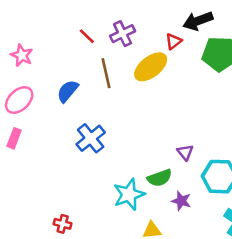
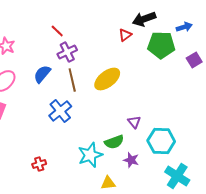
purple cross: (123, 34) -> (67, 52), moved
yellow ellipse: (151, 67) -> (107, 79), moved
brown line: (106, 73) -> (72, 80), moved
red cross: (63, 224) -> (39, 164), moved, turned -32

